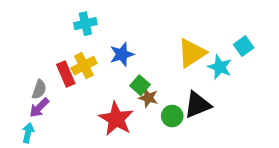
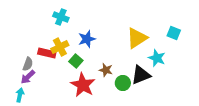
cyan cross: (85, 24) -> (61, 17), turned 35
cyan square: (244, 46) -> (174, 33), turned -32
cyan star: (220, 67) -> (157, 58), moved
red rectangle: (66, 74) -> (47, 53), turned -54
green square: (140, 85) -> (76, 61), moved

